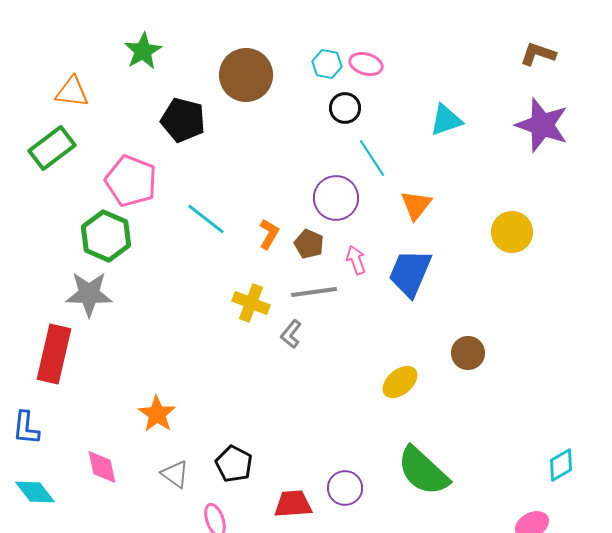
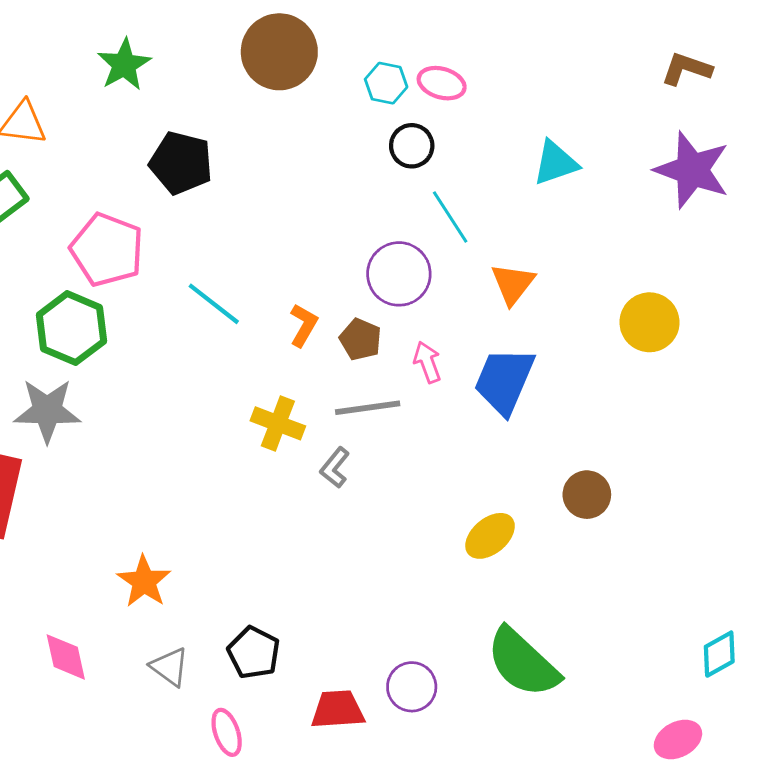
brown circle: (246, 75) -> (279, 52), moved

